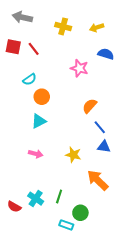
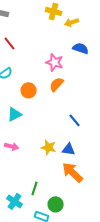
yellow cross: (63, 26) -> (54, 11), moved
orange circle: (42, 97) -> (29, 90), moved
orange semicircle: (90, 106) -> (57, 84), moved
blue triangle: (104, 147) -> (69, 149), moved
cyan cross: (36, 199) -> (15, 201), moved

